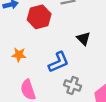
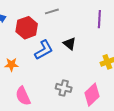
blue L-shape: (59, 62) -> (44, 50), moved

